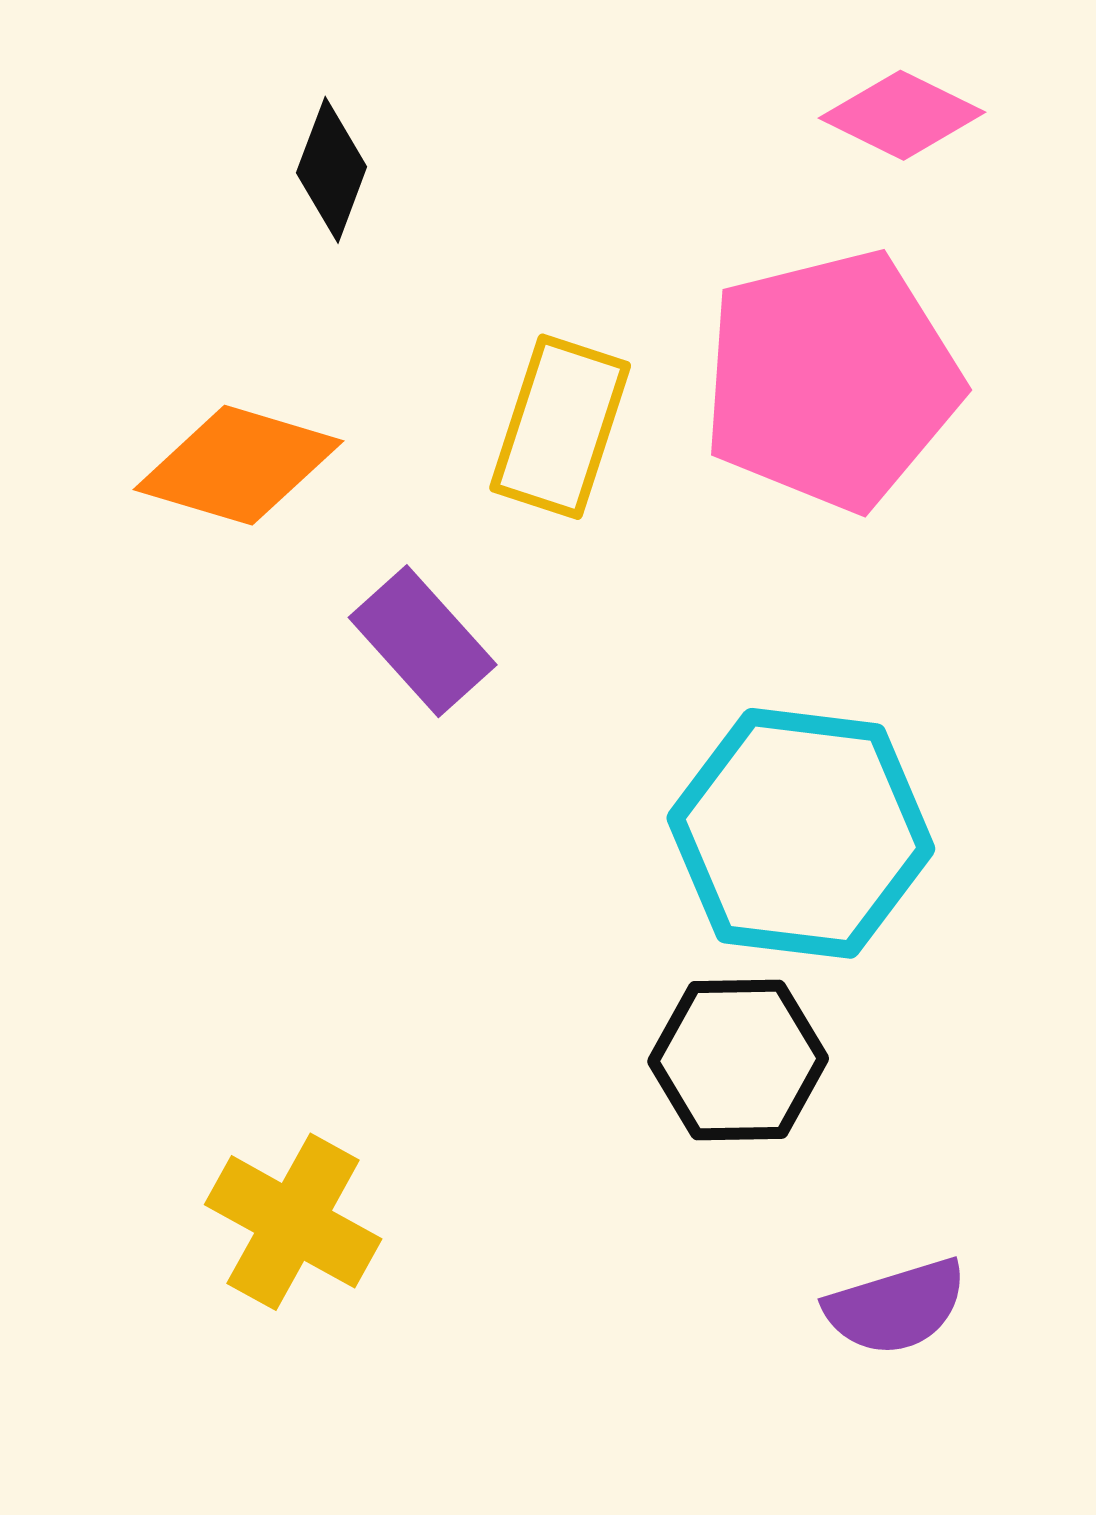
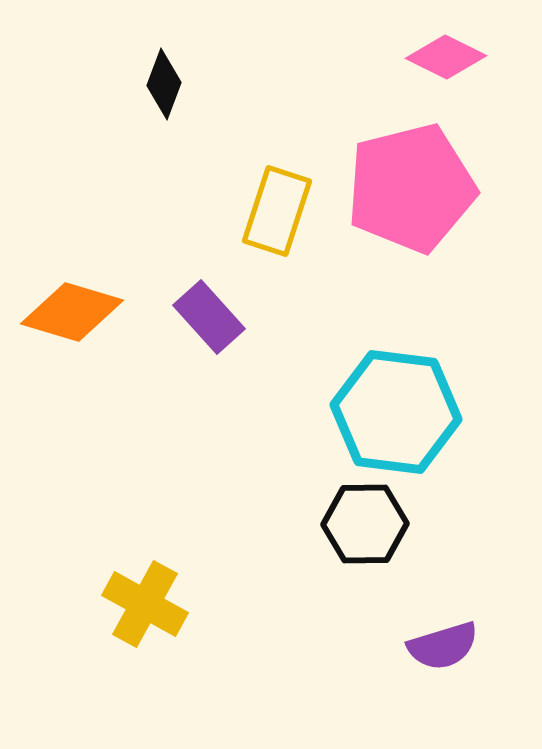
orange diamond: (238, 465) -> (72, 312), moved

